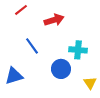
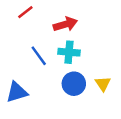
cyan cross: (78, 50) -> (69, 52), moved
yellow triangle: (90, 83) -> (103, 84), moved

